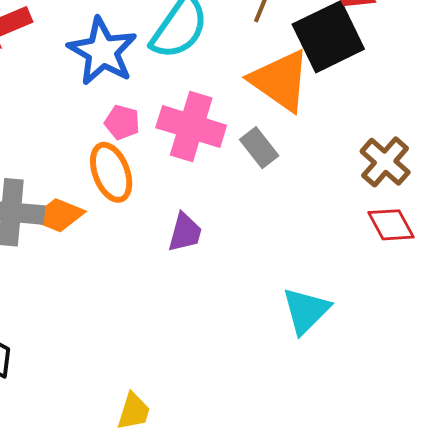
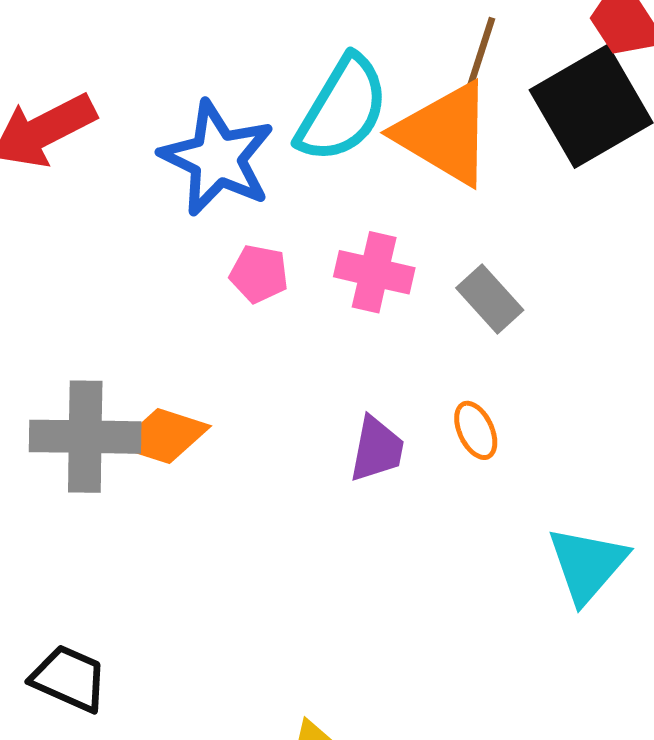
orange triangle: (280, 81) -> (444, 134), moved
pink cross: (191, 126) -> (374, 272), size x0.7
orange ellipse: (111, 172) -> (476, 430), moved, size x0.6

